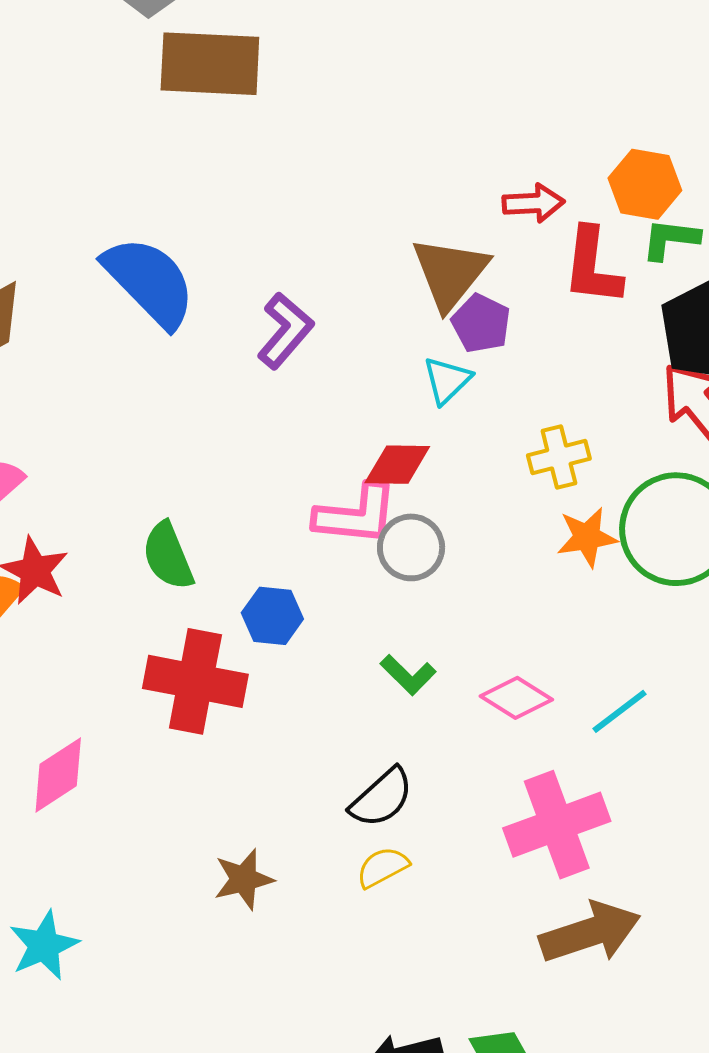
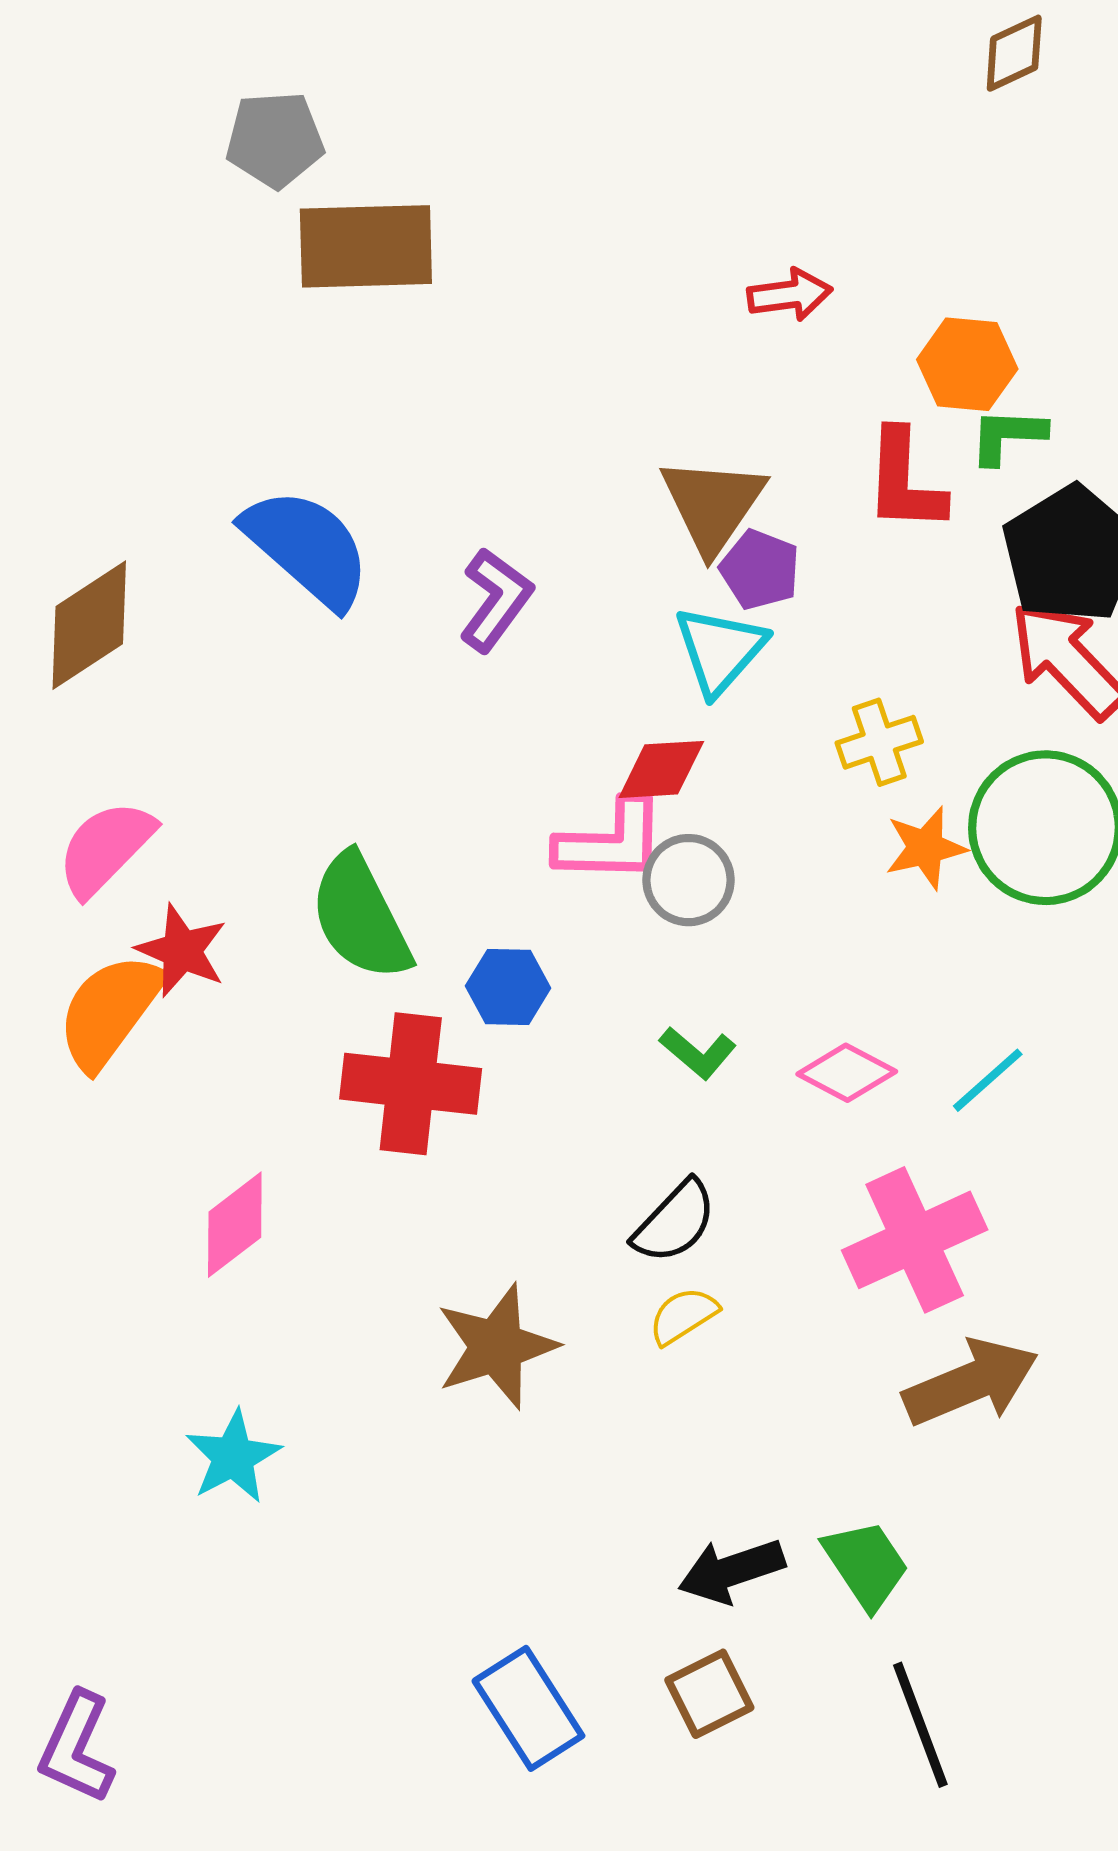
red arrow: (533, 203) -> (790, 295), moved
cyan triangle: (447, 380) -> (720, 650), size x1.4
green semicircle: (168, 556) -> (360, 917), size x1.4
brown star: (244, 879) -> (497, 1346), size x1.5

